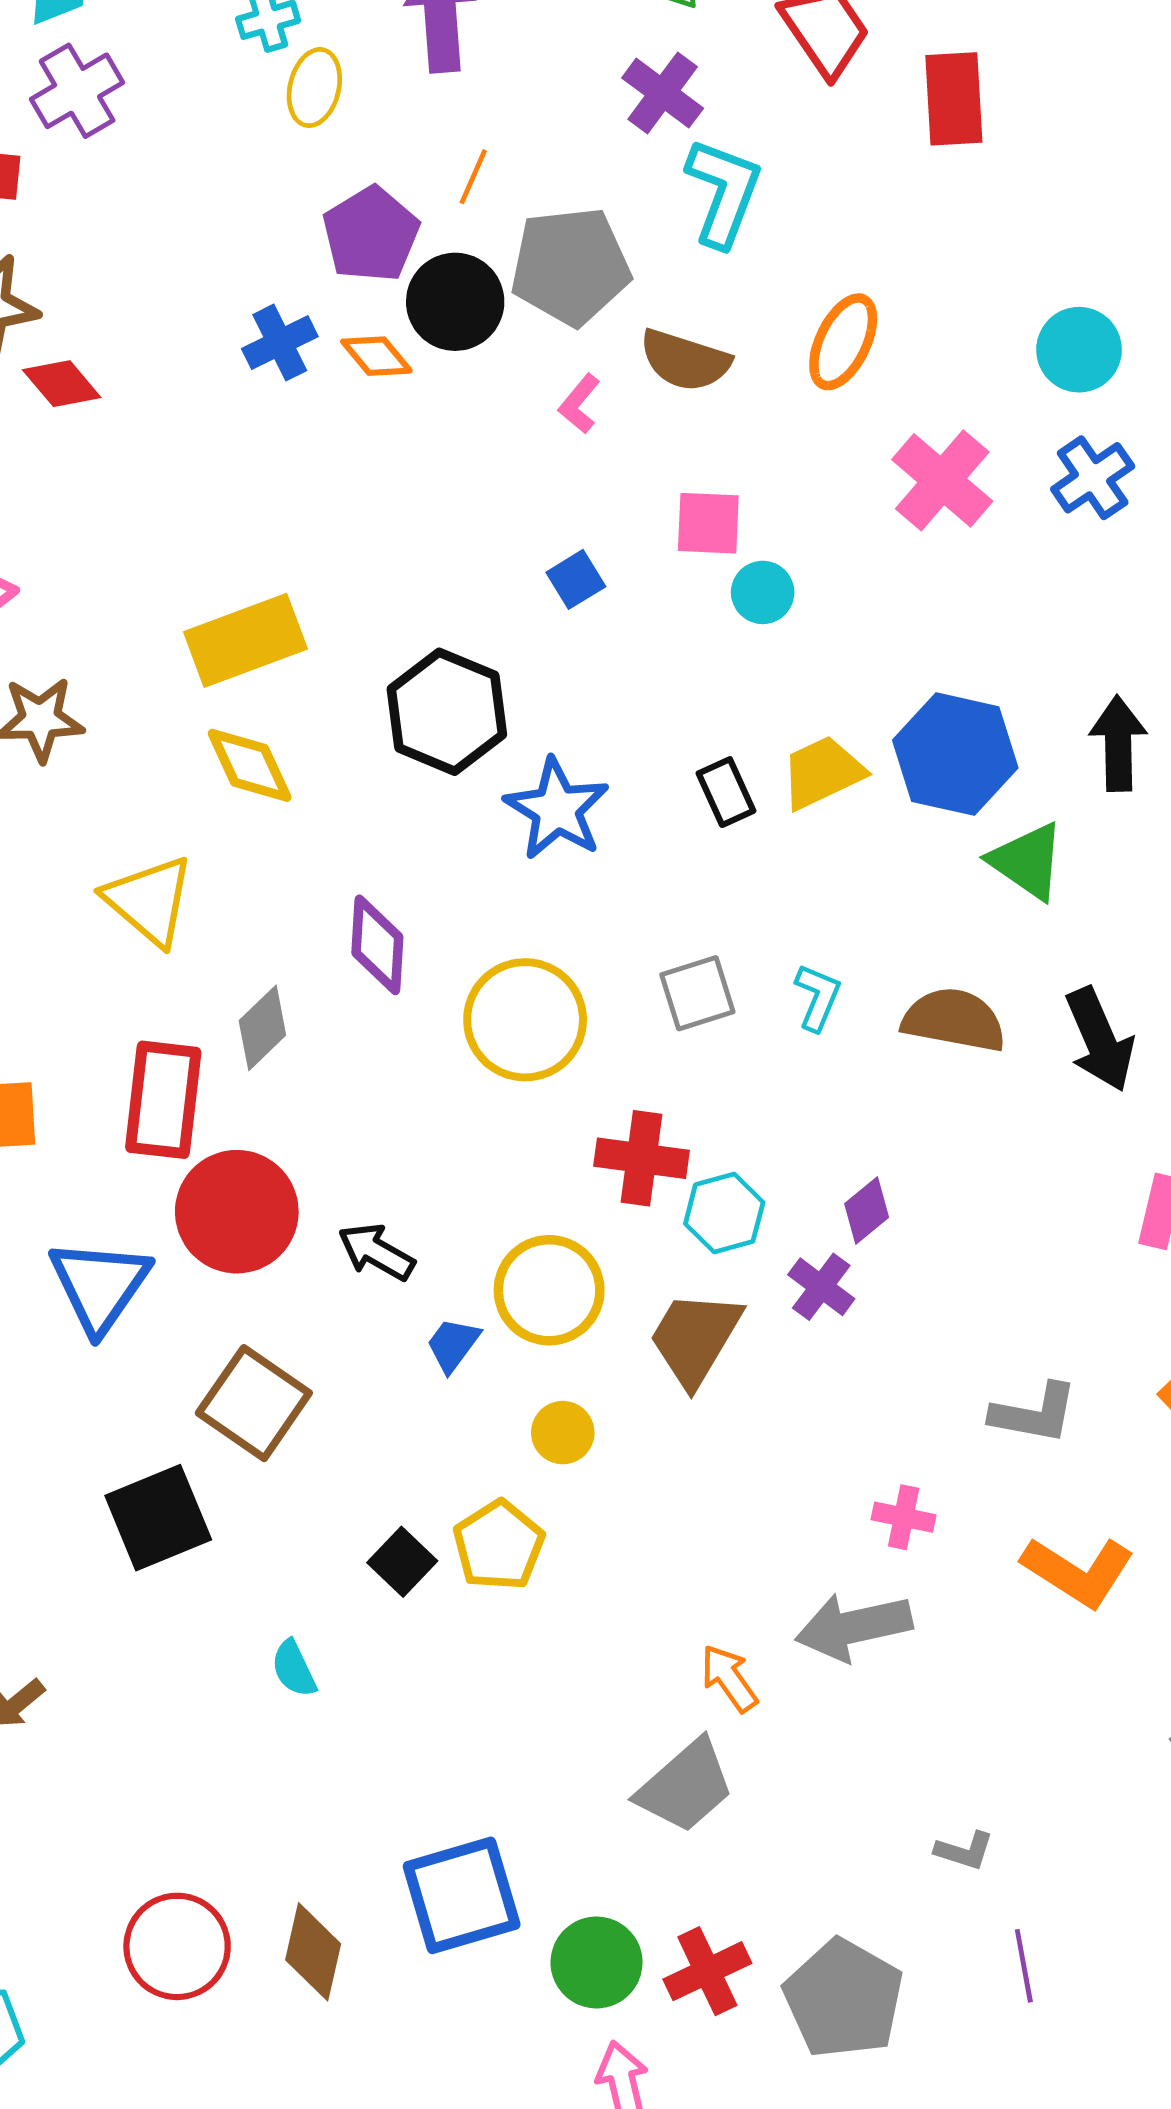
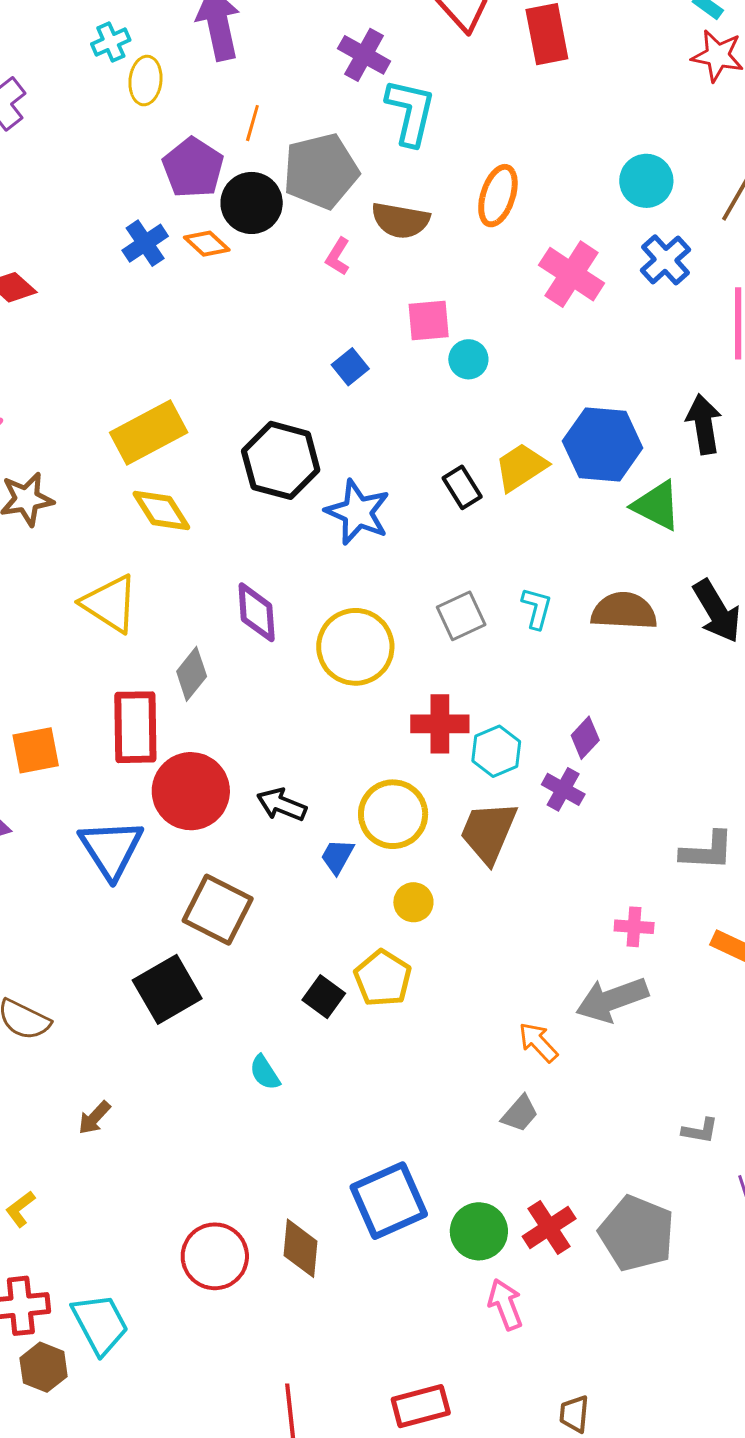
gray trapezoid: (685, 1786) -> (520, 1113), size x0.6

